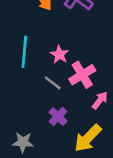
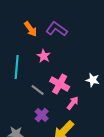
pink star: (59, 54) -> (44, 56), moved
pink cross: (82, 75) -> (60, 84), turned -30

